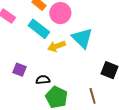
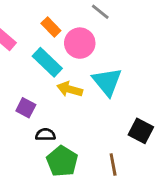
yellow arrow: (57, 46) -> (70, 89), turned 30
purple square: (19, 70) -> (26, 108), moved

